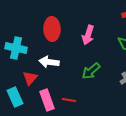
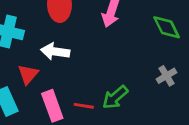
green arrow: (91, 71) -> (115, 97), moved

